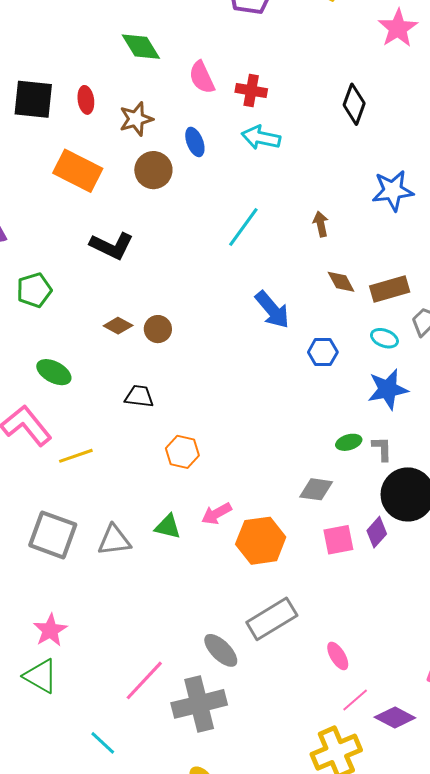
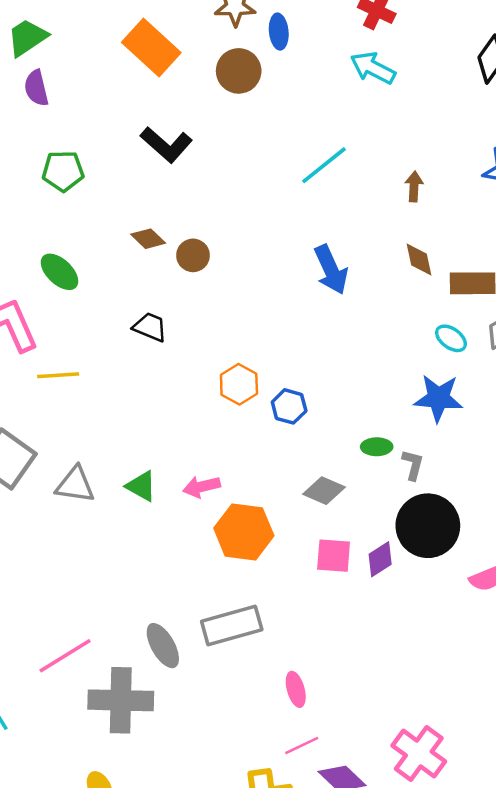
blue ellipse: (195, 142) -> (279, 32), moved
blue hexagon: (323, 352) -> (289, 406), moved
orange hexagon: (182, 452) -> (239, 384), moved

